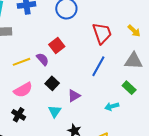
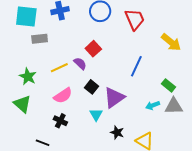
yellow arrow: (134, 31) -> (171, 42), moved, size x1.5
red trapezoid: (102, 33) -> (135, 19), moved
gray triangle: (134, 61) -> (174, 106), moved
purple triangle: (74, 96) -> (114, 98), size x1.6

